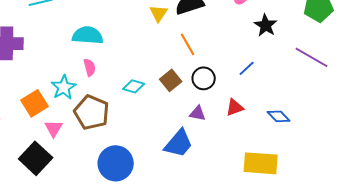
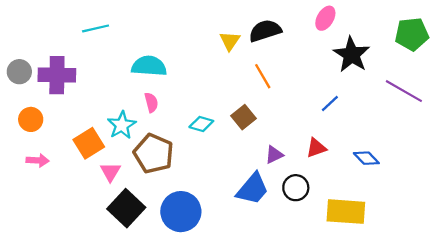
black star: (266, 25) -> (352, 55), size x1.4
black circle: (204, 78) -> (296, 188), moved
purple triangle: (198, 113) -> (274, 155), turned -36
black square: (36, 158) -> (126, 208), moved

